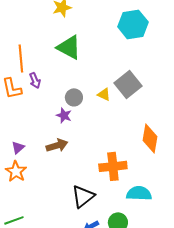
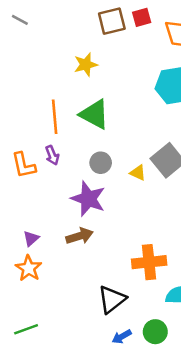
orange line: (21, 58) -> (55, 117), moved
gray circle: (74, 97) -> (101, 163), moved
purple star: (64, 115) -> (88, 199), size x1.8

